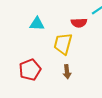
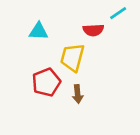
red pentagon: (30, 70) -> (46, 82), moved

